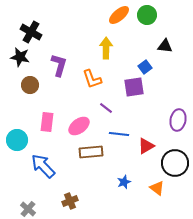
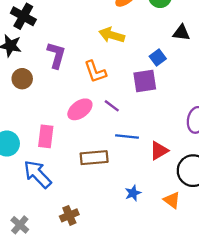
yellow arrow: (106, 48) -> (112, 35), turned -75
pink rectangle: (47, 122) -> (46, 136), moved
pink ellipse: (79, 126) -> (80, 109), moved

